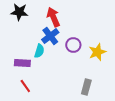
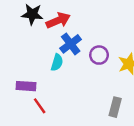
red arrow: (53, 17) -> (58, 20), moved, turned 90
purple rectangle: (22, 63) -> (26, 86), moved

